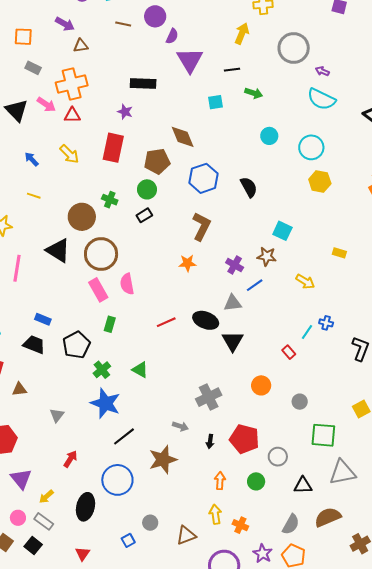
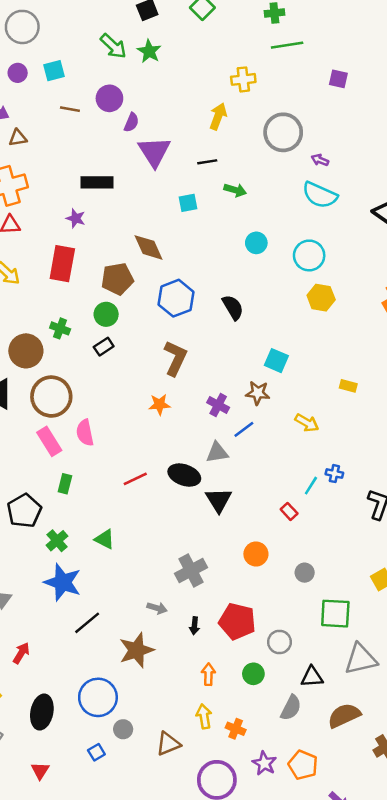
blue circle: (117, 480) -> (98, 697), moved
gray semicircle: (291, 524) -> (291, 708), moved

